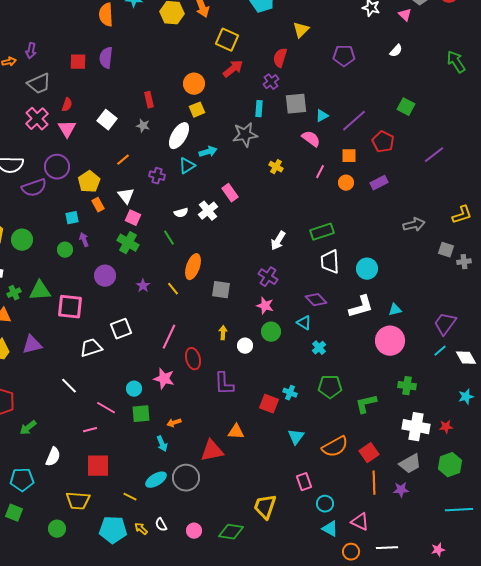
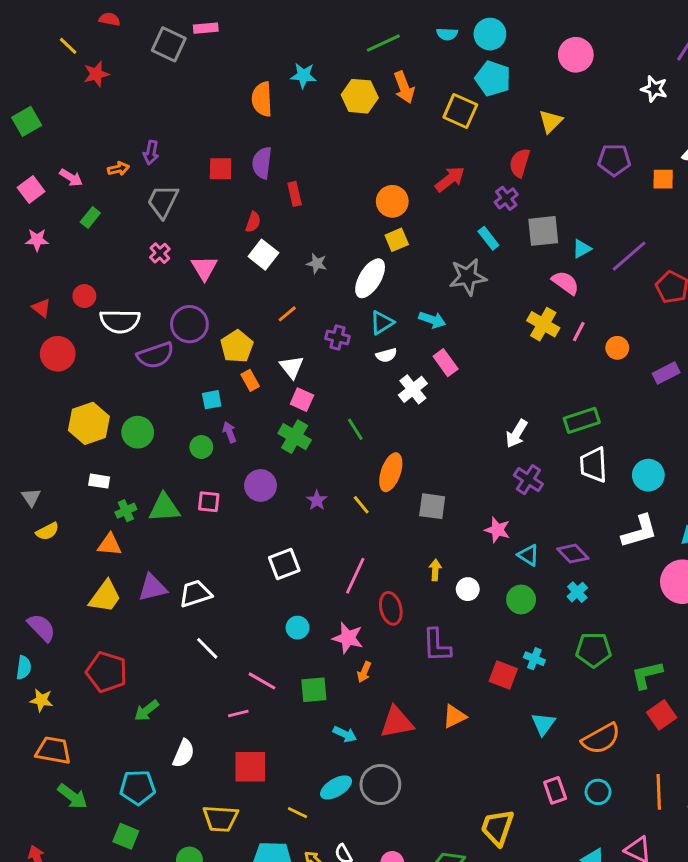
yellow square: (227, 40) -> (460, 111), moved
gray trapezoid: (39, 84) -> (163, 201), turned 140
red rectangle: (149, 100) -> (295, 194), moved
red semicircle: (67, 105) -> (253, 222), moved
cyan rectangle: (259, 109) -> (488, 238), turned -42
pink cross: (37, 119) -> (160, 253), size x0.6
cyan arrow: (208, 152) -> (432, 320), moved, turned 36
orange square: (349, 156) -> (663, 179), moved
yellow cross: (276, 167) -> (543, 324), moved, size x1.5
purple rectangle: (379, 183) -> (666, 373), moved
white semicircle: (181, 213) -> (386, 355), moved
purple cross: (268, 277) -> (528, 480), moved
purple diamond: (316, 300) -> (573, 554), moved
pink square: (70, 307) -> (209, 502), moved, size x0.6
cyan triangle: (304, 323) -> (528, 555), moved
green circle: (271, 332) -> (521, 599), moved
white trapezoid: (91, 348) -> (195, 594), moved
cyan circle: (134, 389) -> (298, 628), moved
orange arrow: (174, 423) -> (364, 672), moved, turned -48
orange triangle: (236, 432) -> (454, 716), turned -30
cyan arrow: (162, 444) -> (345, 734), turned -42
red triangle: (212, 451) -> (397, 722), moved
red square: (369, 453) -> (662, 715), moved
cyan circle: (325, 504) -> (598, 792), moved

